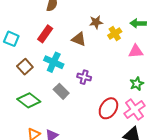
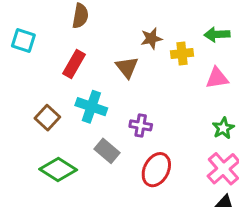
yellow cross: (115, 34) -> (182, 54), turned 32
cyan square: (11, 39) -> (23, 40), moved
brown triangle: (79, 39) -> (127, 67), turned 35
red ellipse: (108, 108) -> (156, 170), moved

